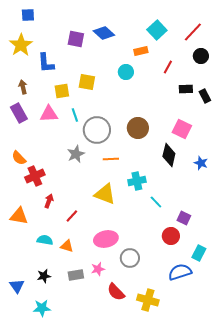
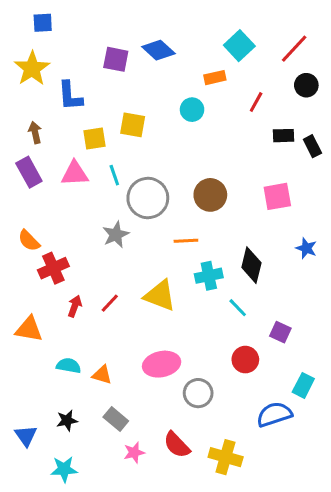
pink square: (182, 129) -> (277, 196), turned -36
black diamond: (169, 155) -> (251, 265), moved
orange line: (111, 159) -> (186, 241), moved
red line: (72, 216) -> (110, 303), moved
red circle: (171, 236) -> (245, 360), moved
pink star: (98, 269) -> (134, 453), moved
gray rectangle: (76, 275) -> (116, 419), turned 49

